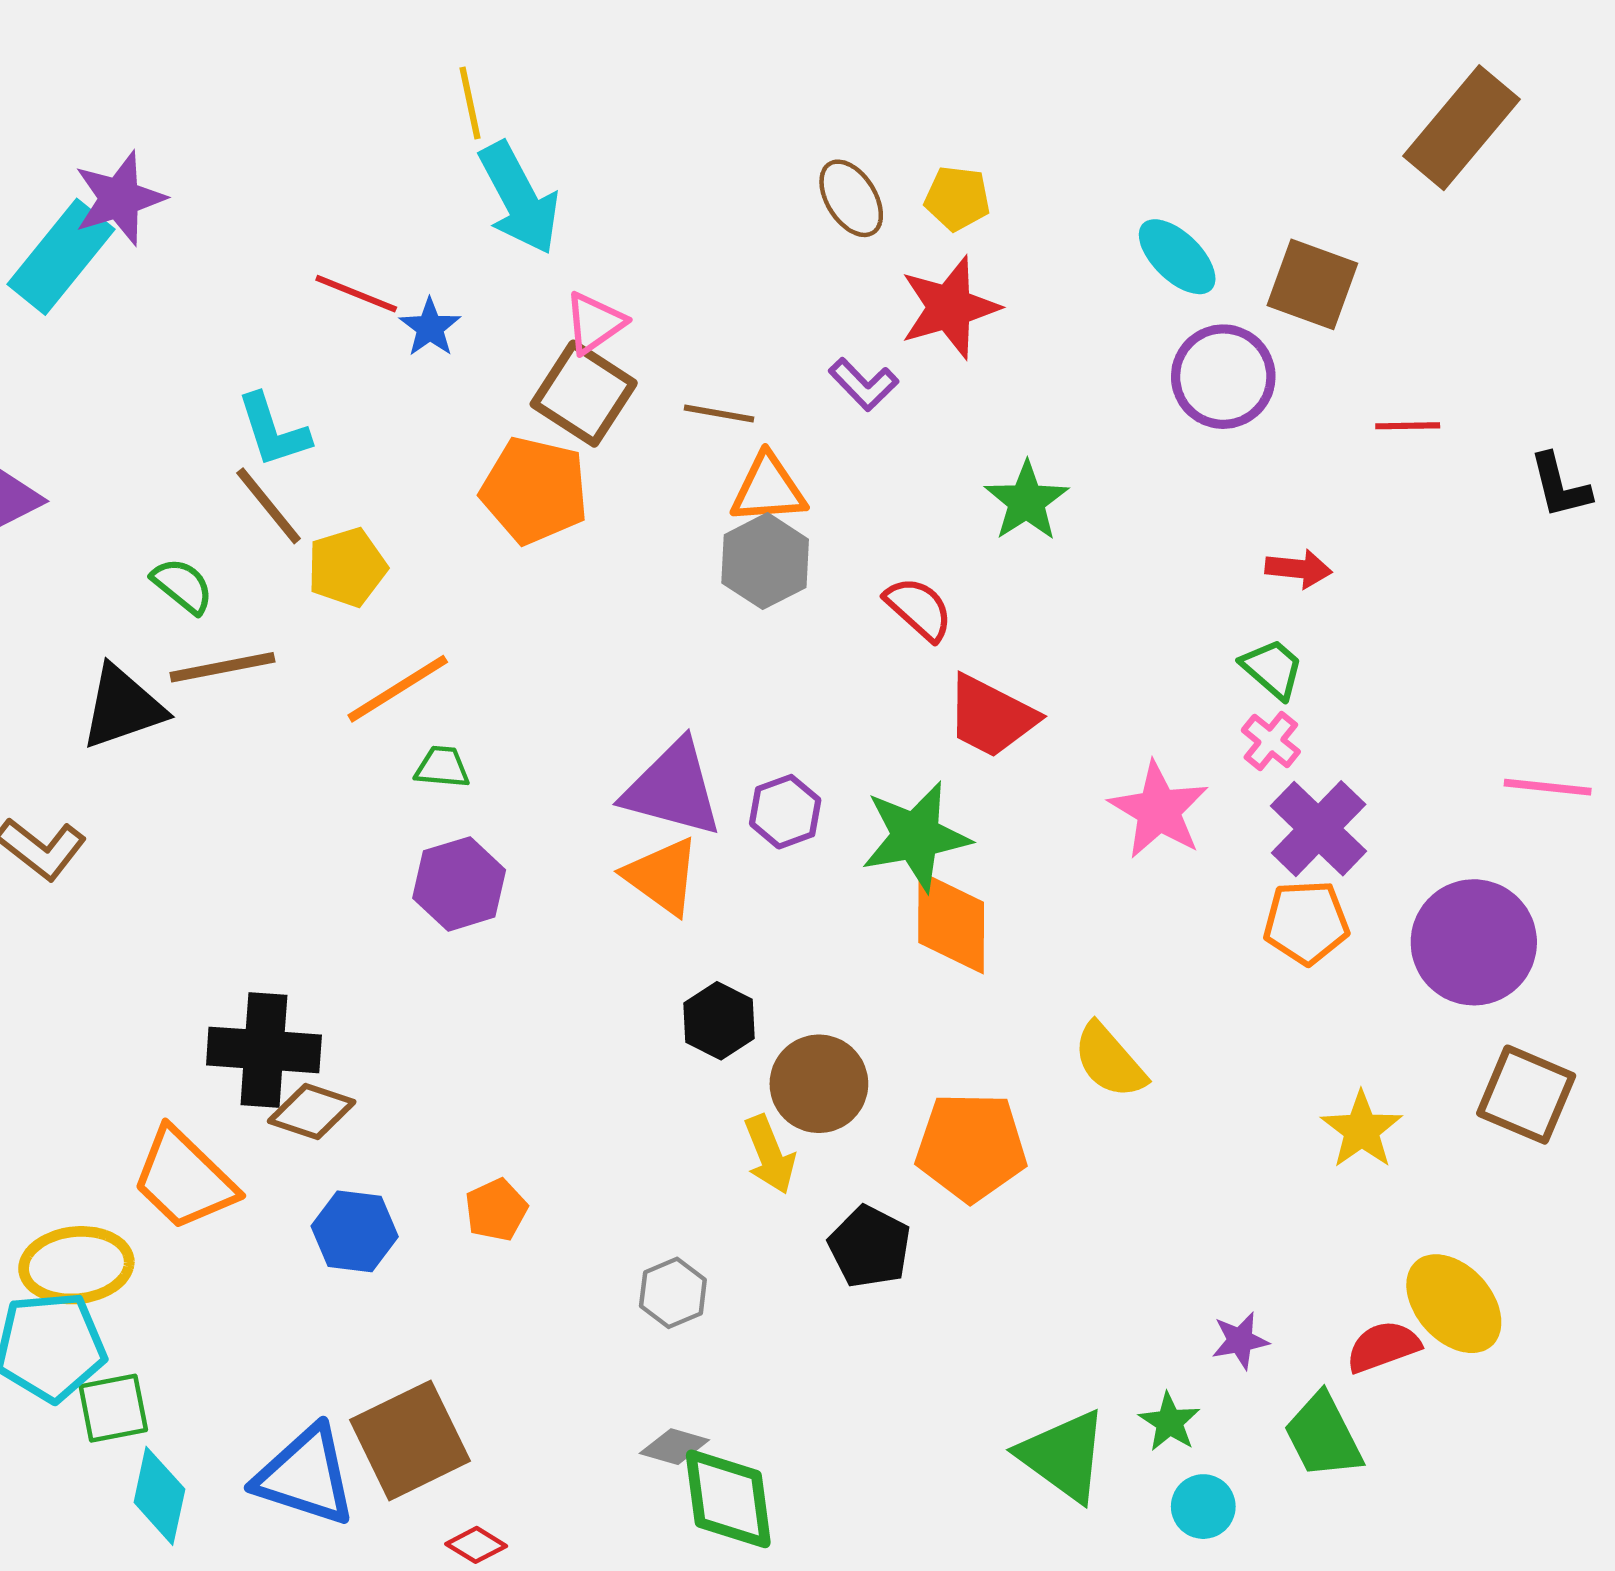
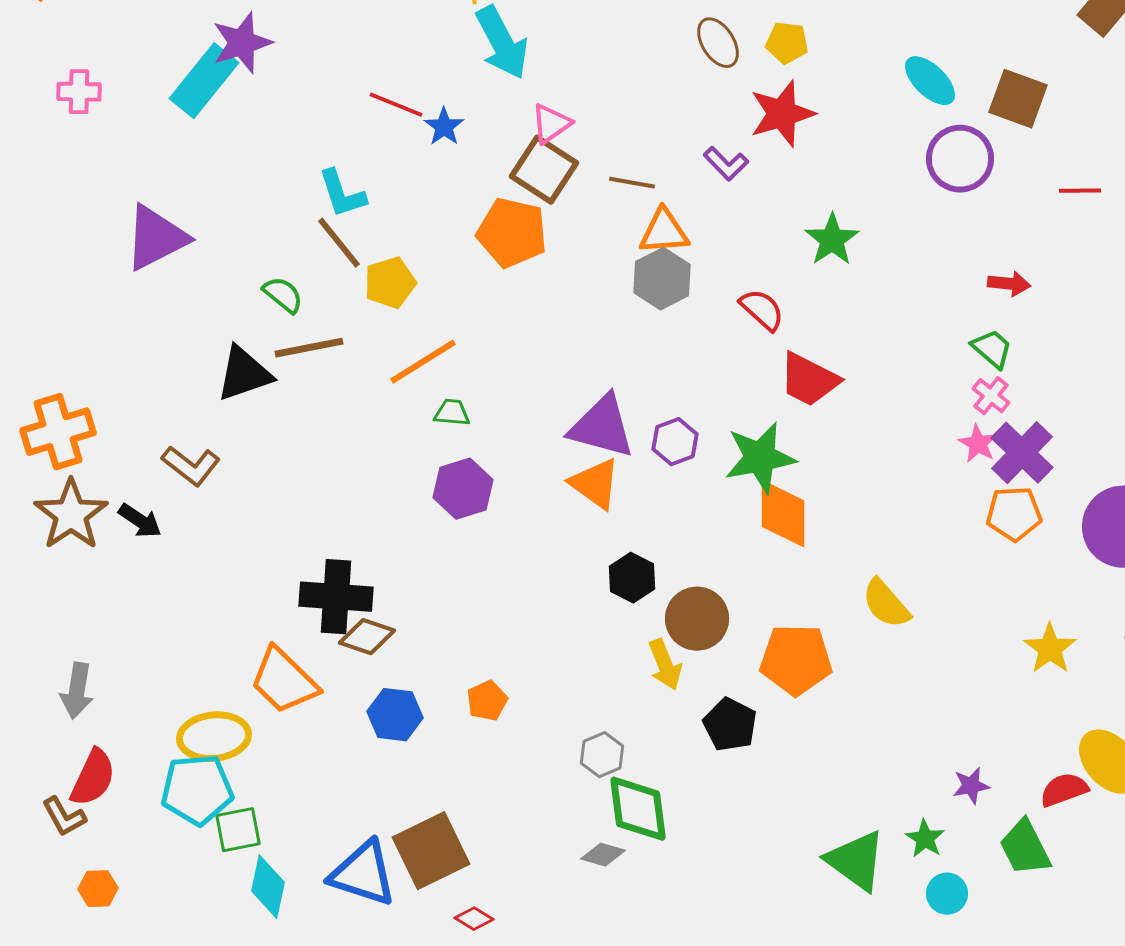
pink star: (1159, 810) -> (978, 444), moved, size x0.6
green diamond: (728, 1499) -> (638, 809), moved

